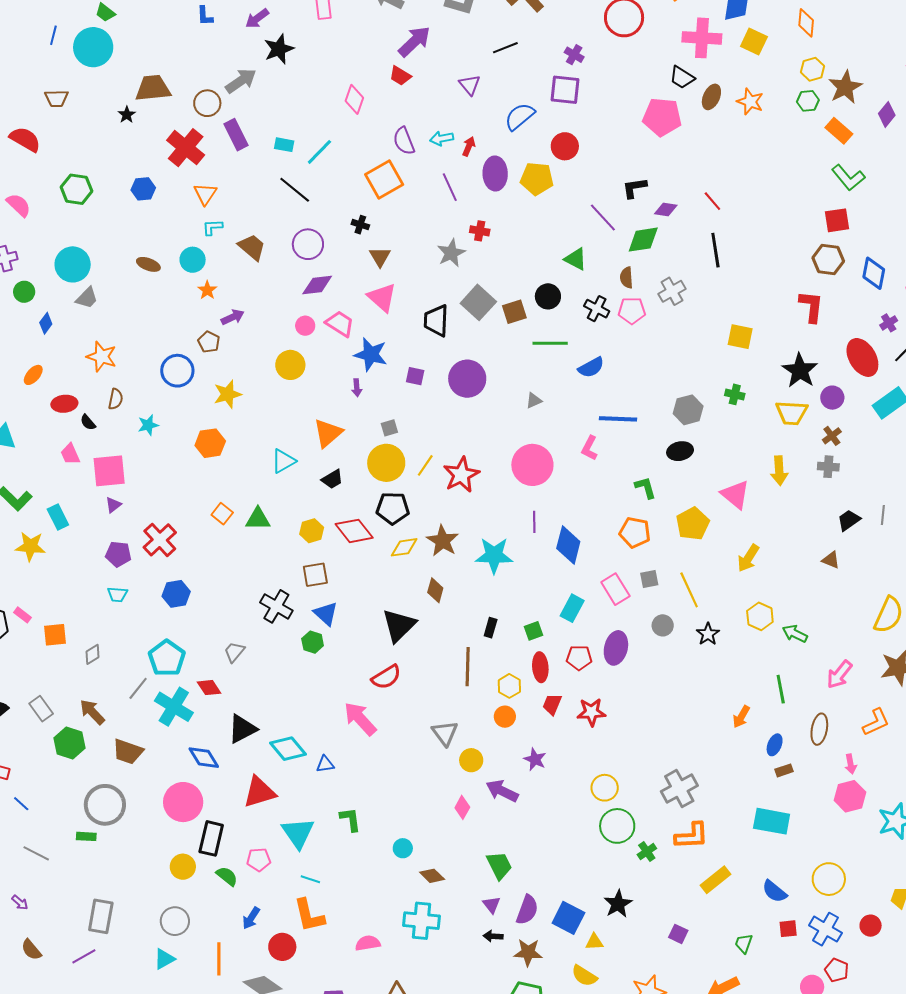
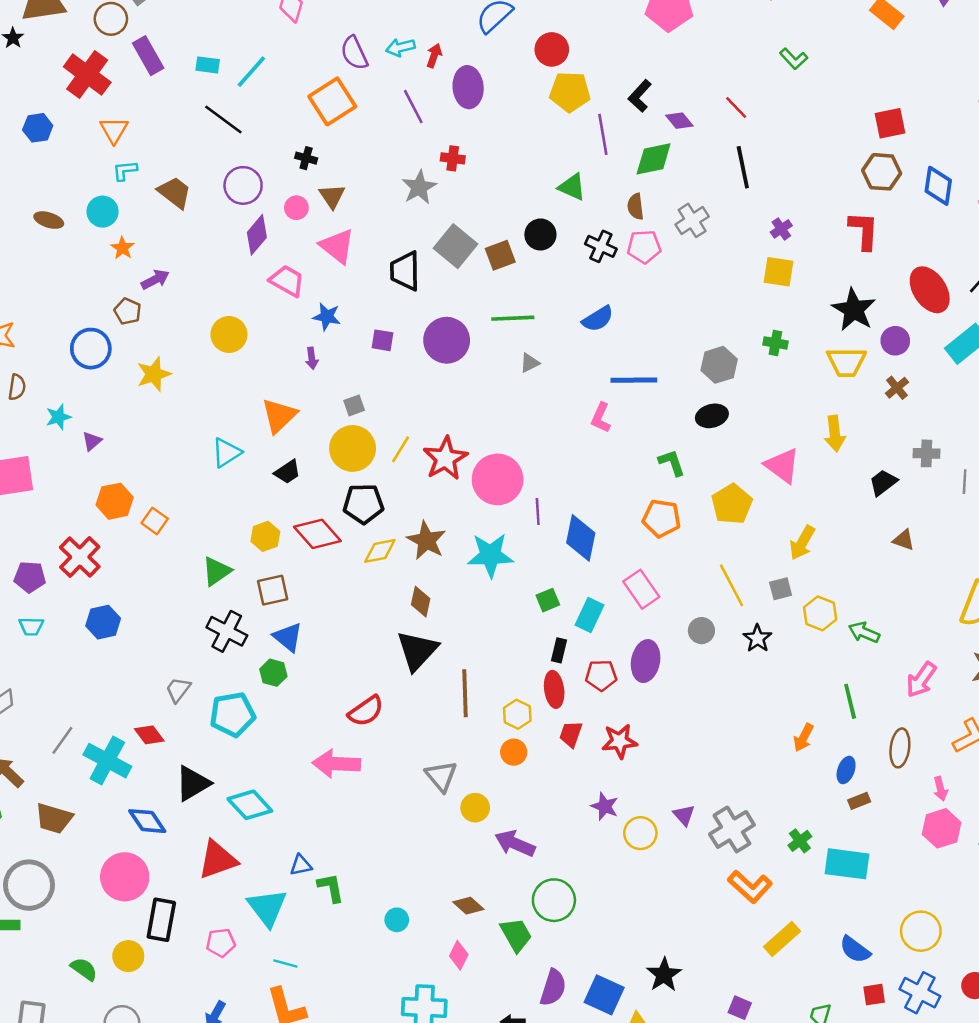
green L-shape: (848, 178) -> (794, 59), moved, size x0.7
yellow pentagon: (537, 179) -> (570, 92), moved
black L-shape: (635, 188) -> (640, 96), turned -36
purple diamond: (666, 210) -> (679, 121), turned 45
purple line: (603, 218) -> (603, 134), turned 36
purple diamond: (317, 285) -> (257, 235), turned -40
purple cross: (889, 323) -> (781, 229), moved
pink circle: (305, 326) -> (296, 208), moved
green line: (550, 343) -> (513, 318), moved
blue star: (371, 354) -> (327, 317), size x0.7
orange hexagon: (210, 443) -> (115, 501), moved
pink circle: (532, 465) -> (498, 479), moved
gray cross: (828, 467) -> (927, 453), moved
purple triangle: (113, 505) -> (92, 441), moved
green triangle: (258, 519) -> (216, 571), moved, turned -32
black trapezoid: (849, 520) -> (883, 483), moved
gray square: (649, 579) -> (781, 589), moved
black triangle: (399, 625) -> (417, 651), moved
black rectangle: (491, 628) -> (559, 650), moved
green square: (534, 631) -> (548, 600), moved
cyan pentagon: (167, 658) -> (232, 714), moved, turned 30
pink arrow: (360, 719) -> (336, 764), turned -42
purple star: (535, 759) -> (605, 806), moved
blue triangle: (325, 764) -> (301, 865), moved
pink diamond: (462, 807) -> (459, 955), moved
green circle: (617, 826) -> (554, 900), moved
orange L-shape: (692, 836) -> (750, 887), turned 48
green cross: (647, 852) -> (800, 841), moved
green semicircle: (227, 876) -> (84, 969), moved
brown diamond: (432, 876) -> (468, 906), moved
purple triangle: (492, 905) -> (684, 815), moved

